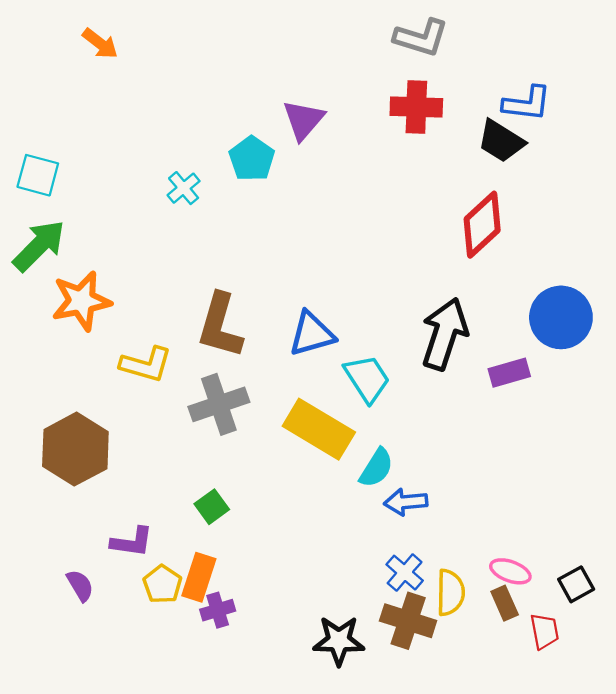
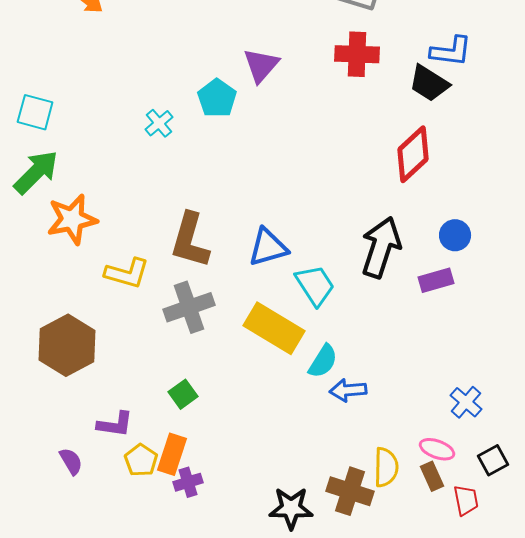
blue circle: (561, 317) -> (455, 235), moved, size x0.6
blue cross: (405, 573) -> (466, 402), moved

